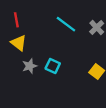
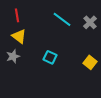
gray star: (30, 66) -> (13, 56), moved

